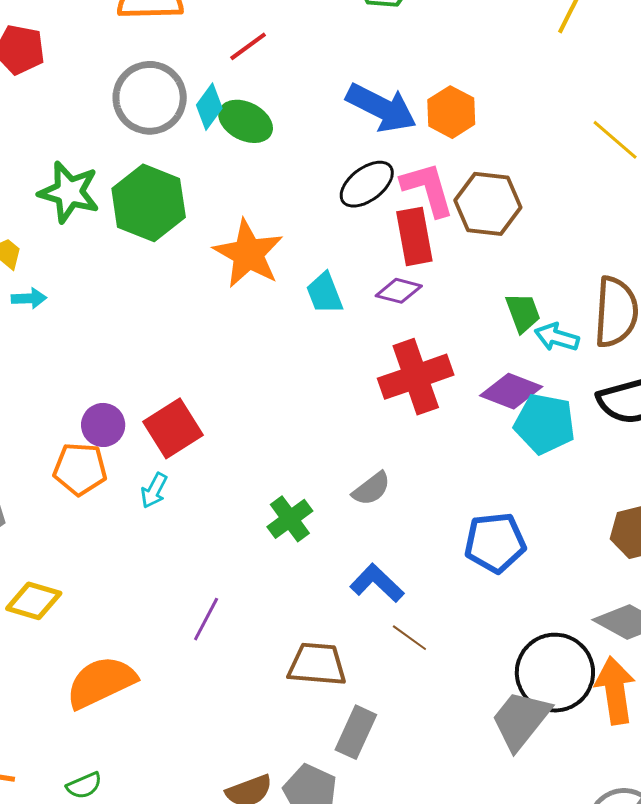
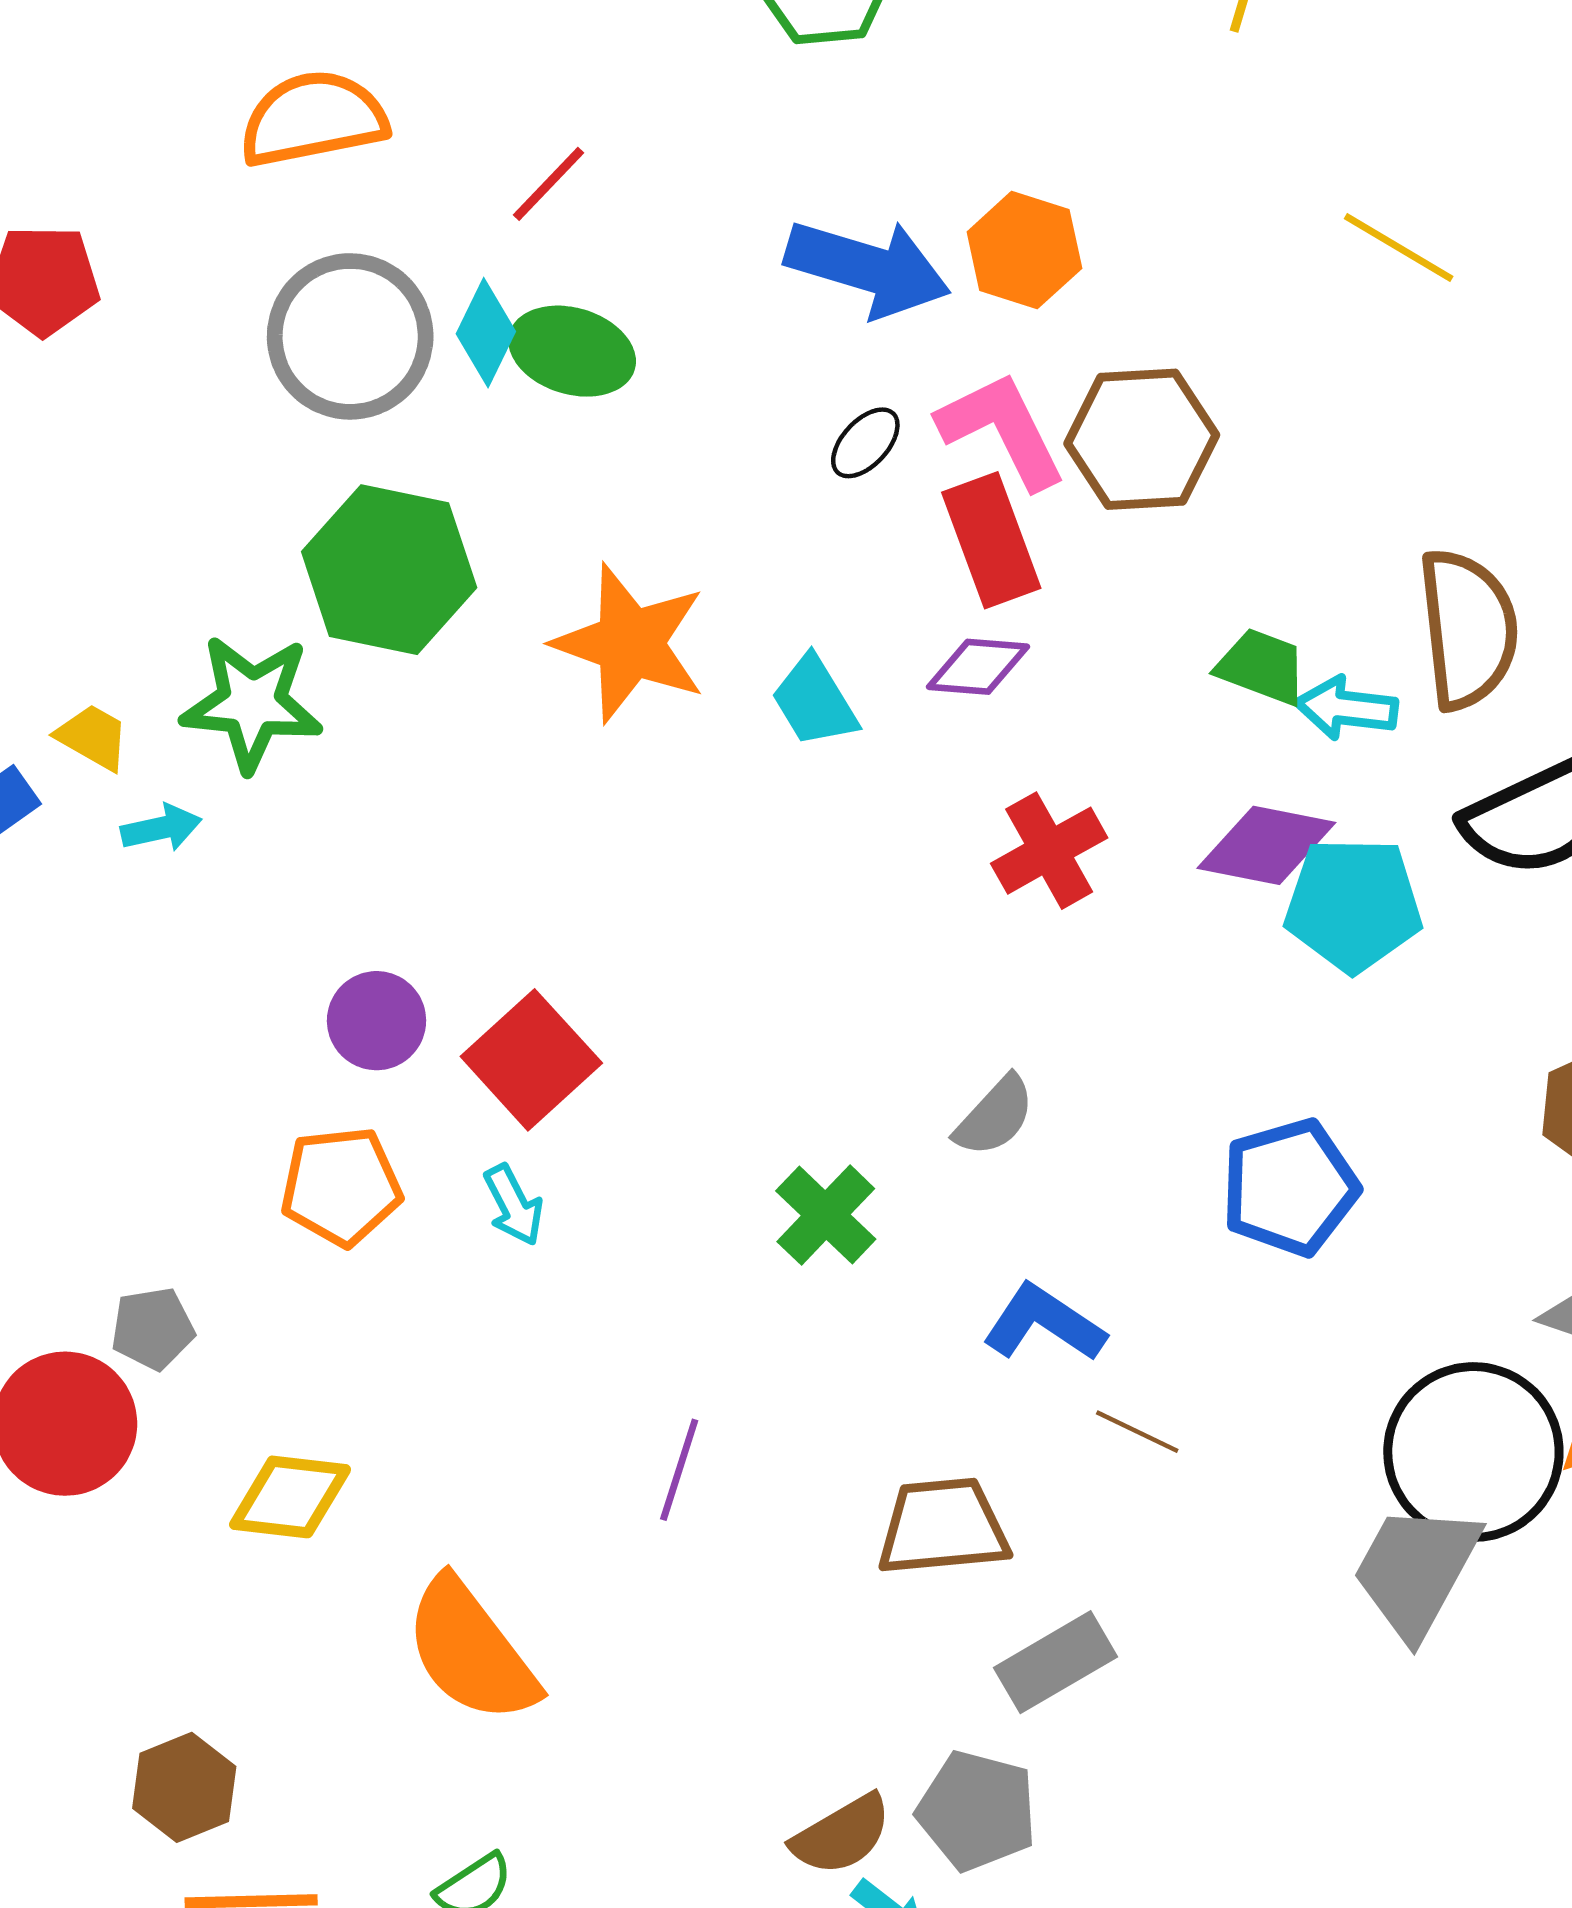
black ellipse: (367, 184) -> (865, 443), size x0.6
green star: (69, 192) -> (252, 703), moved
green trapezoid: (523, 313) -> (1262, 667), turned -39
red cross: (416, 377) -> (1049, 851), size x0.7
purple circle: (103, 425) -> (377, 1021), moved
cyan arrow: (154, 490) -> (514, 1205), turned -45
orange semicircle: (101, 682) -> (471, 1651), turned -92
gray rectangle: (356, 732) -> (1056, 1662), turned 45

